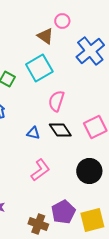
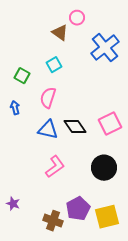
cyan square: (39, 68) -> (54, 65), size x0.6
pink semicircle: (56, 101) -> (48, 98), moved
blue triangle: (33, 133) -> (48, 130), size x1.5

